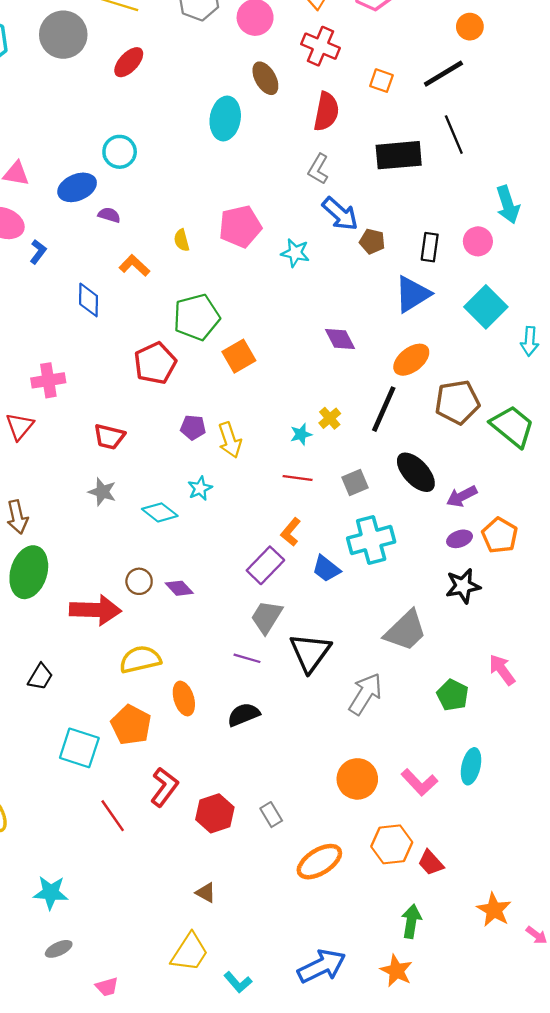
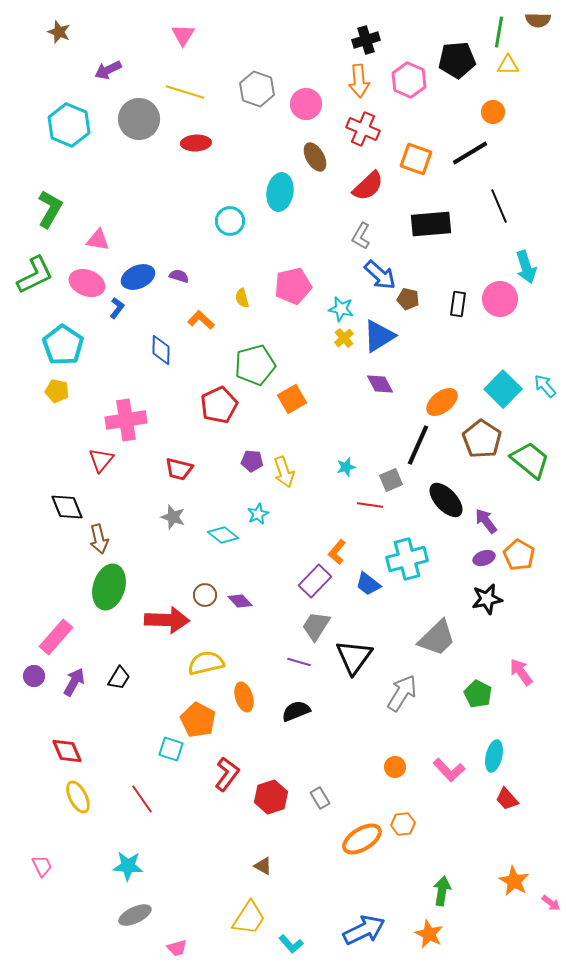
red ellipse: (129, 62) -> (196, 143), turned 44
orange square: (381, 81) -> (416, 159), size x1.5
red semicircle: (326, 112) -> (368, 186), turned 36
black line: (454, 135) -> (499, 206), moved
cyan circle: (120, 152) -> (230, 221), moved
blue ellipse: (77, 187) -> (138, 277), moved
pink circle: (478, 241) -> (500, 299), size x1.4
blue triangle: (412, 294) -> (379, 336), moved
cyan square: (486, 307) -> (503, 389), moved
cyan arrow: (530, 341) -> (545, 386), turned 135
pink cross: (48, 380) -> (126, 420), size x1.4
brown pentagon: (457, 402) -> (482, 439), turned -30
yellow cross: (330, 418) -> (344, 338), moved
red line: (298, 478) -> (370, 505), moved
gray square: (355, 483) -> (391, 480), moved
purple arrow: (462, 496) -> (486, 521), turned 80
cyan square: (79, 748) -> (171, 749), moved, size x0.7
orange circle: (357, 779) -> (395, 767), size x0.6
red line: (113, 816) -> (142, 799), moved
orange hexagon: (392, 844) -> (403, 824), moved, size x0.7
red trapezoid: (431, 863) -> (507, 799), moved
gray ellipse: (59, 949) -> (135, 915), size x1.4

